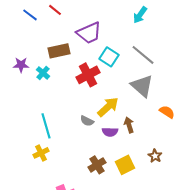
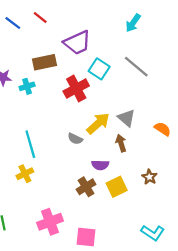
cyan cross: (43, 73) -> (27, 86), turned 32
gray triangle: (142, 86) -> (126, 118), moved, size x0.7
purple semicircle: (110, 132) -> (100, 165), moved

